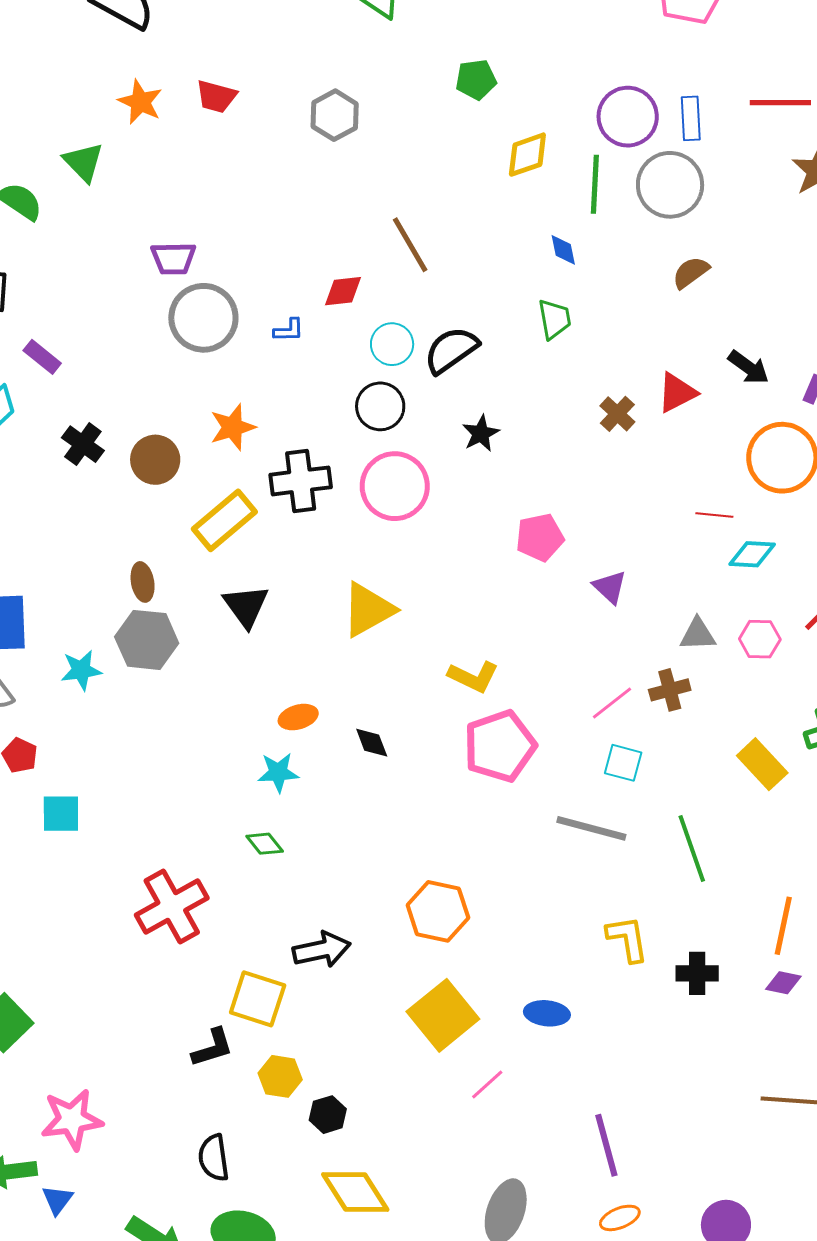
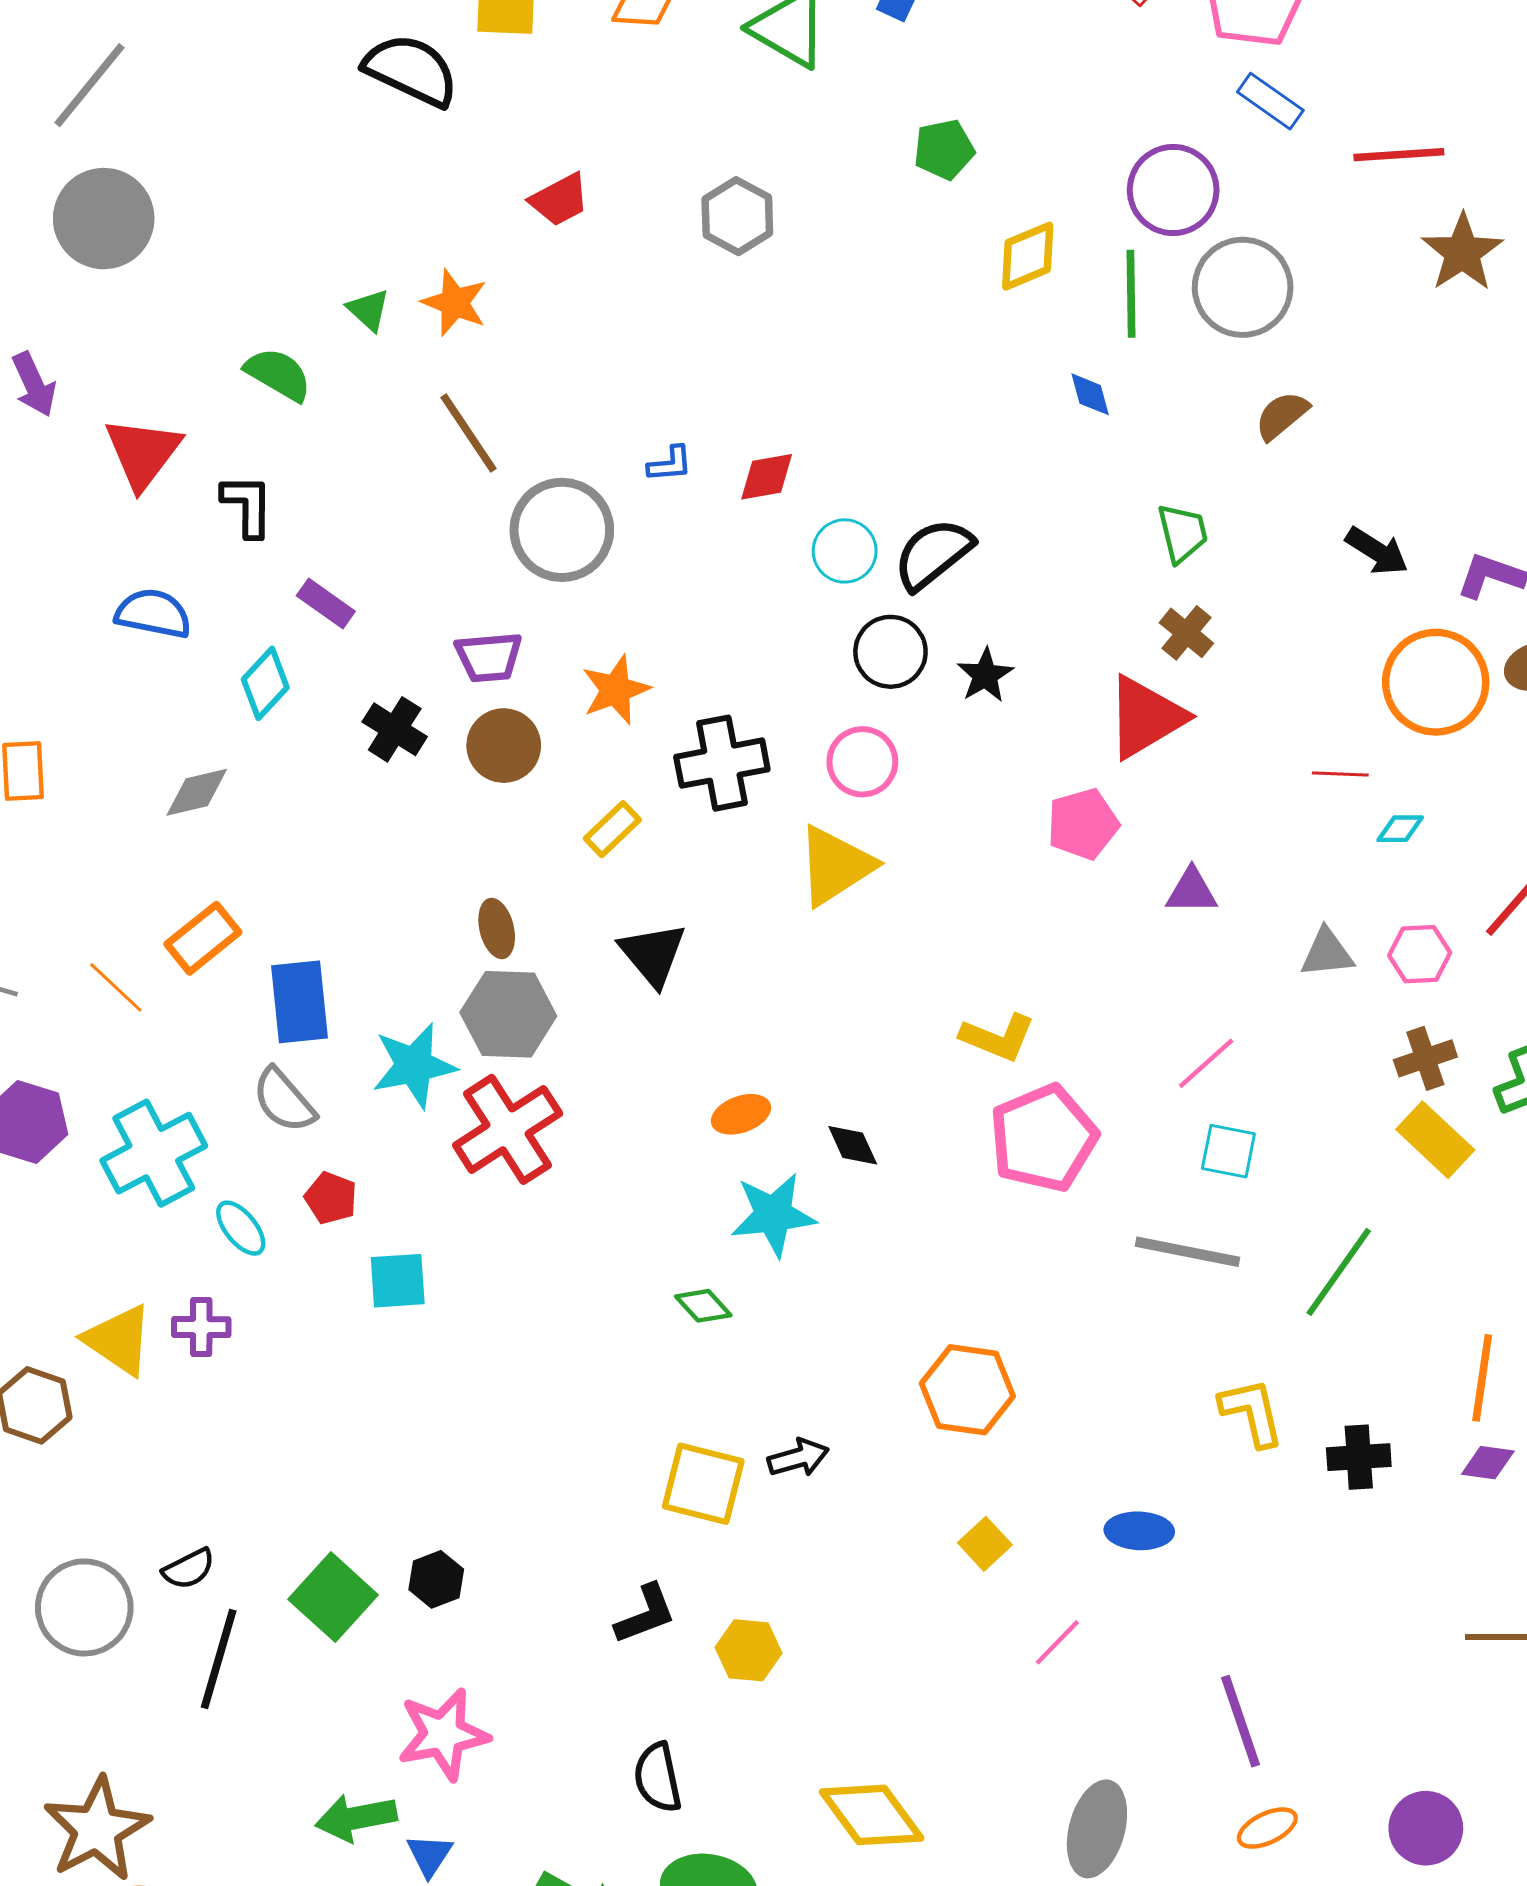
red trapezoid: (216, 96) -> (560, 200), turned -39
orange star: (140, 102) -> (455, 303), moved
blue rectangle: (691, 118) -> (1270, 101), moved, turned -48
green triangle: (83, 162) -> (368, 310), size x0.7
brown line: (410, 245) -> (468, 433), moved
purple trapezoid: (173, 258) -> (489, 657), moved
green trapezoid: (555, 319) -> (1183, 533), moved
blue L-shape: (289, 330) -> (670, 464), moved
red triangle: (677, 393) -> (1146, 717), moved, size x1.4
black circle: (380, 406) -> (890, 652), moved
pink circle: (395, 486) -> (862, 762), size x0.7
yellow rectangle: (224, 520) -> (612, 829), size x0.6
cyan diamond: (752, 554) -> (1400, 829), size x0.7
purple triangle: (610, 587) -> (1192, 891), turned -39
yellow triangle: (368, 610) -> (835, 866), moved
cyan star: (81, 670) -> (414, 1066), size x1.4
brown cross: (670, 690) -> (1425, 1058), moved
cyan star: (278, 772) -> (773, 1215), moved, size x1.4
green line: (692, 848) -> (1339, 1272), turned 58
red cross: (172, 906) -> (508, 1129), moved
black arrow: (322, 950) -> (798, 1458), size x0.7
yellow square: (258, 999) -> (703, 1484), moved
yellow square: (443, 1015) -> (985, 1544), size x0.5
black hexagon: (328, 1115) -> (436, 1579), moved

